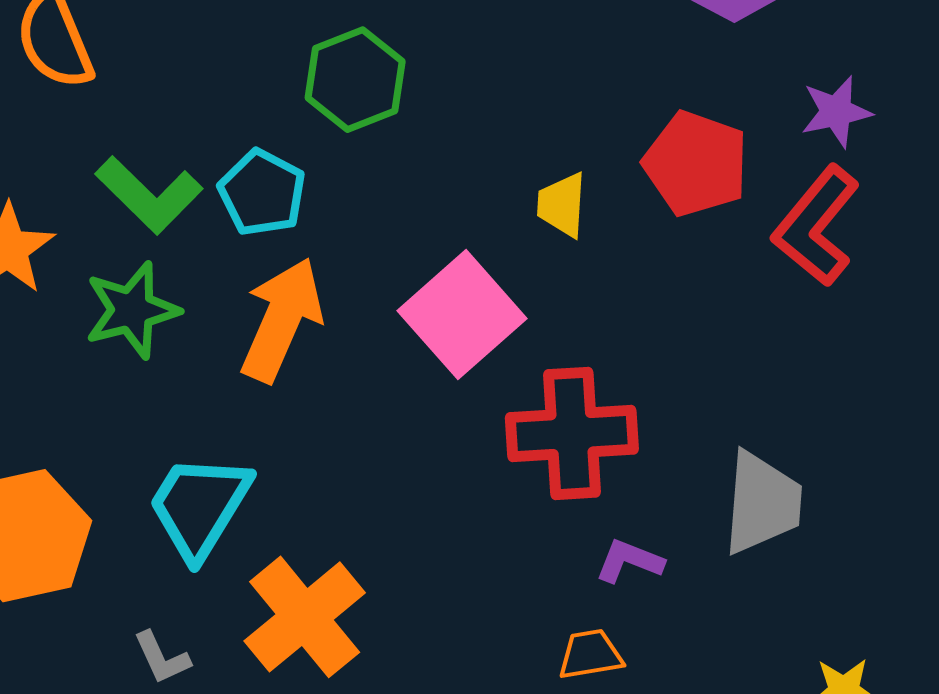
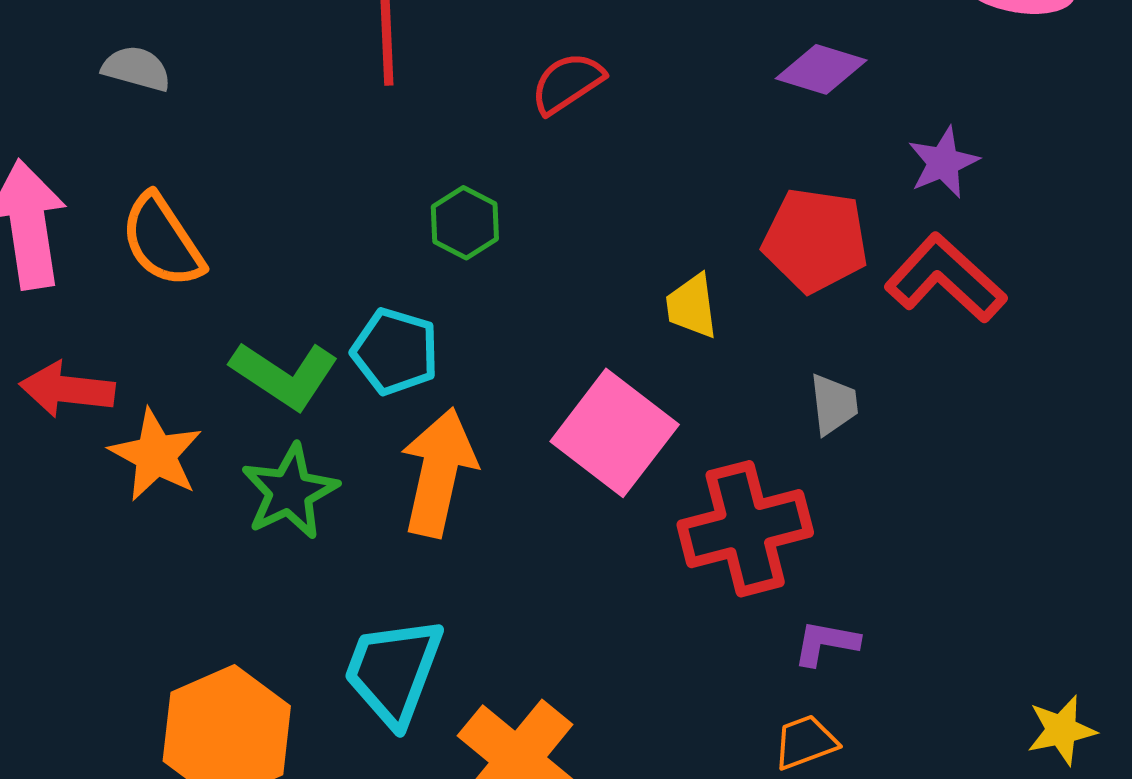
green hexagon: (355, 80) -> (465, 223), size x0.7
red L-shape: (816, 226) -> (945, 278), turned 104
gray trapezoid: (762, 503) -> (834, 404), moved, size x0.6

